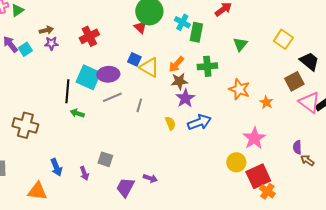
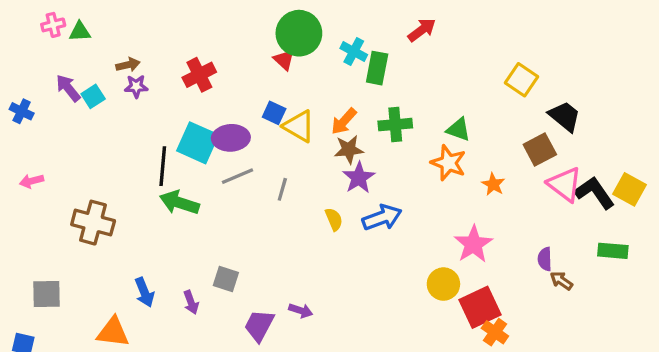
green triangle: (17, 10) -> (80, 32), turned 32
green triangle: (240, 44) -> (458, 130), moved, turned -49
green arrow: (77, 113) -> (179, 203), size x1.6

